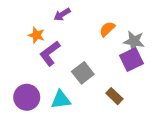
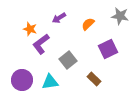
purple arrow: (62, 14) -> (59, 18), moved
gray star: (134, 41) -> (120, 16), moved

